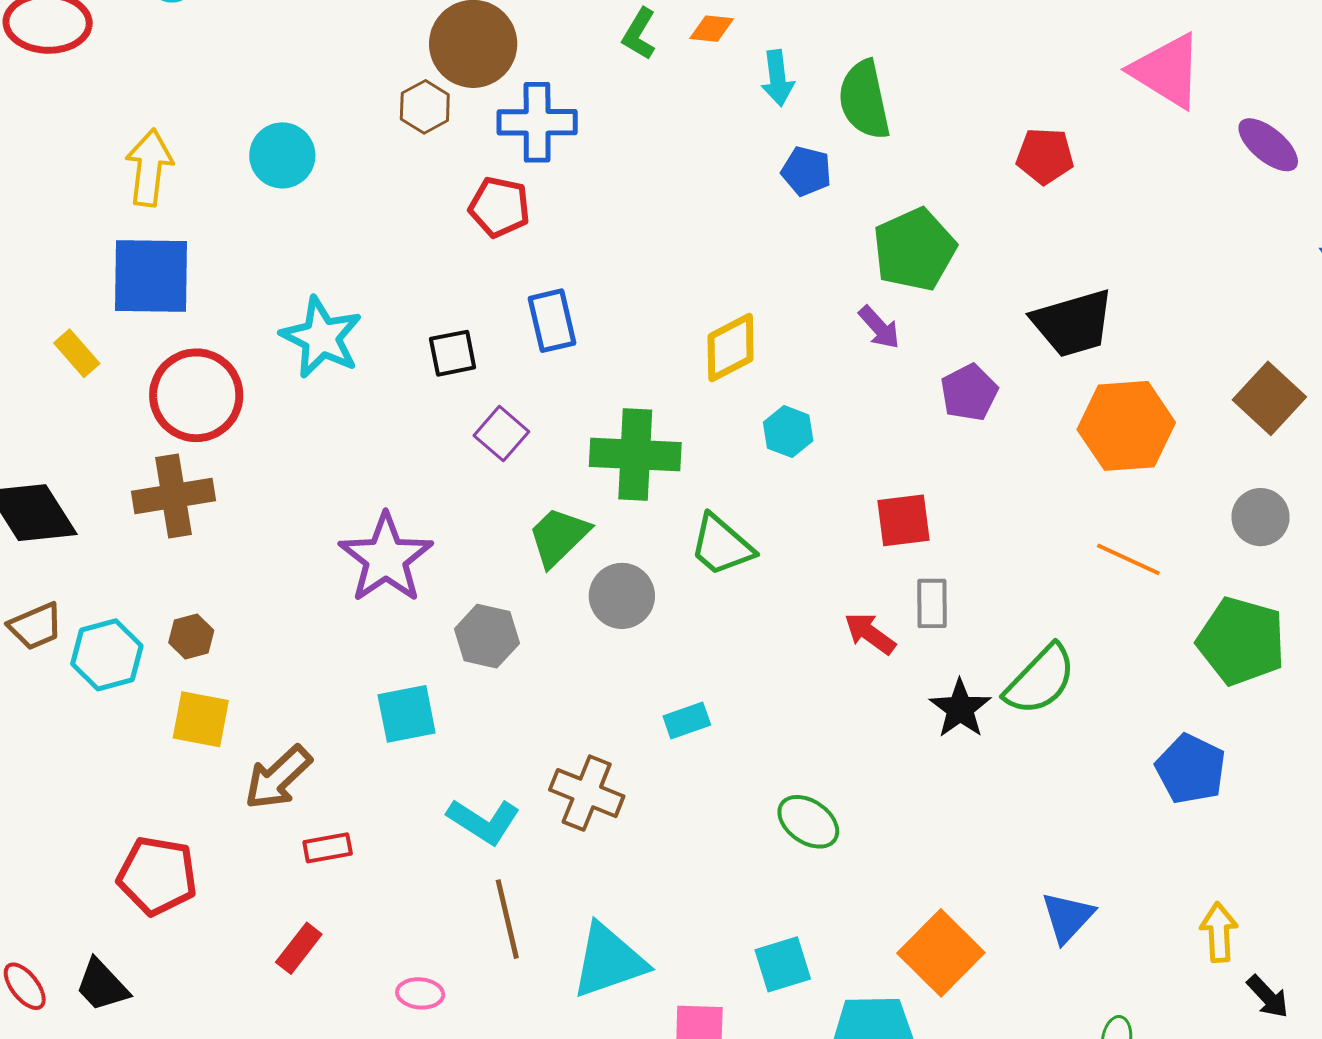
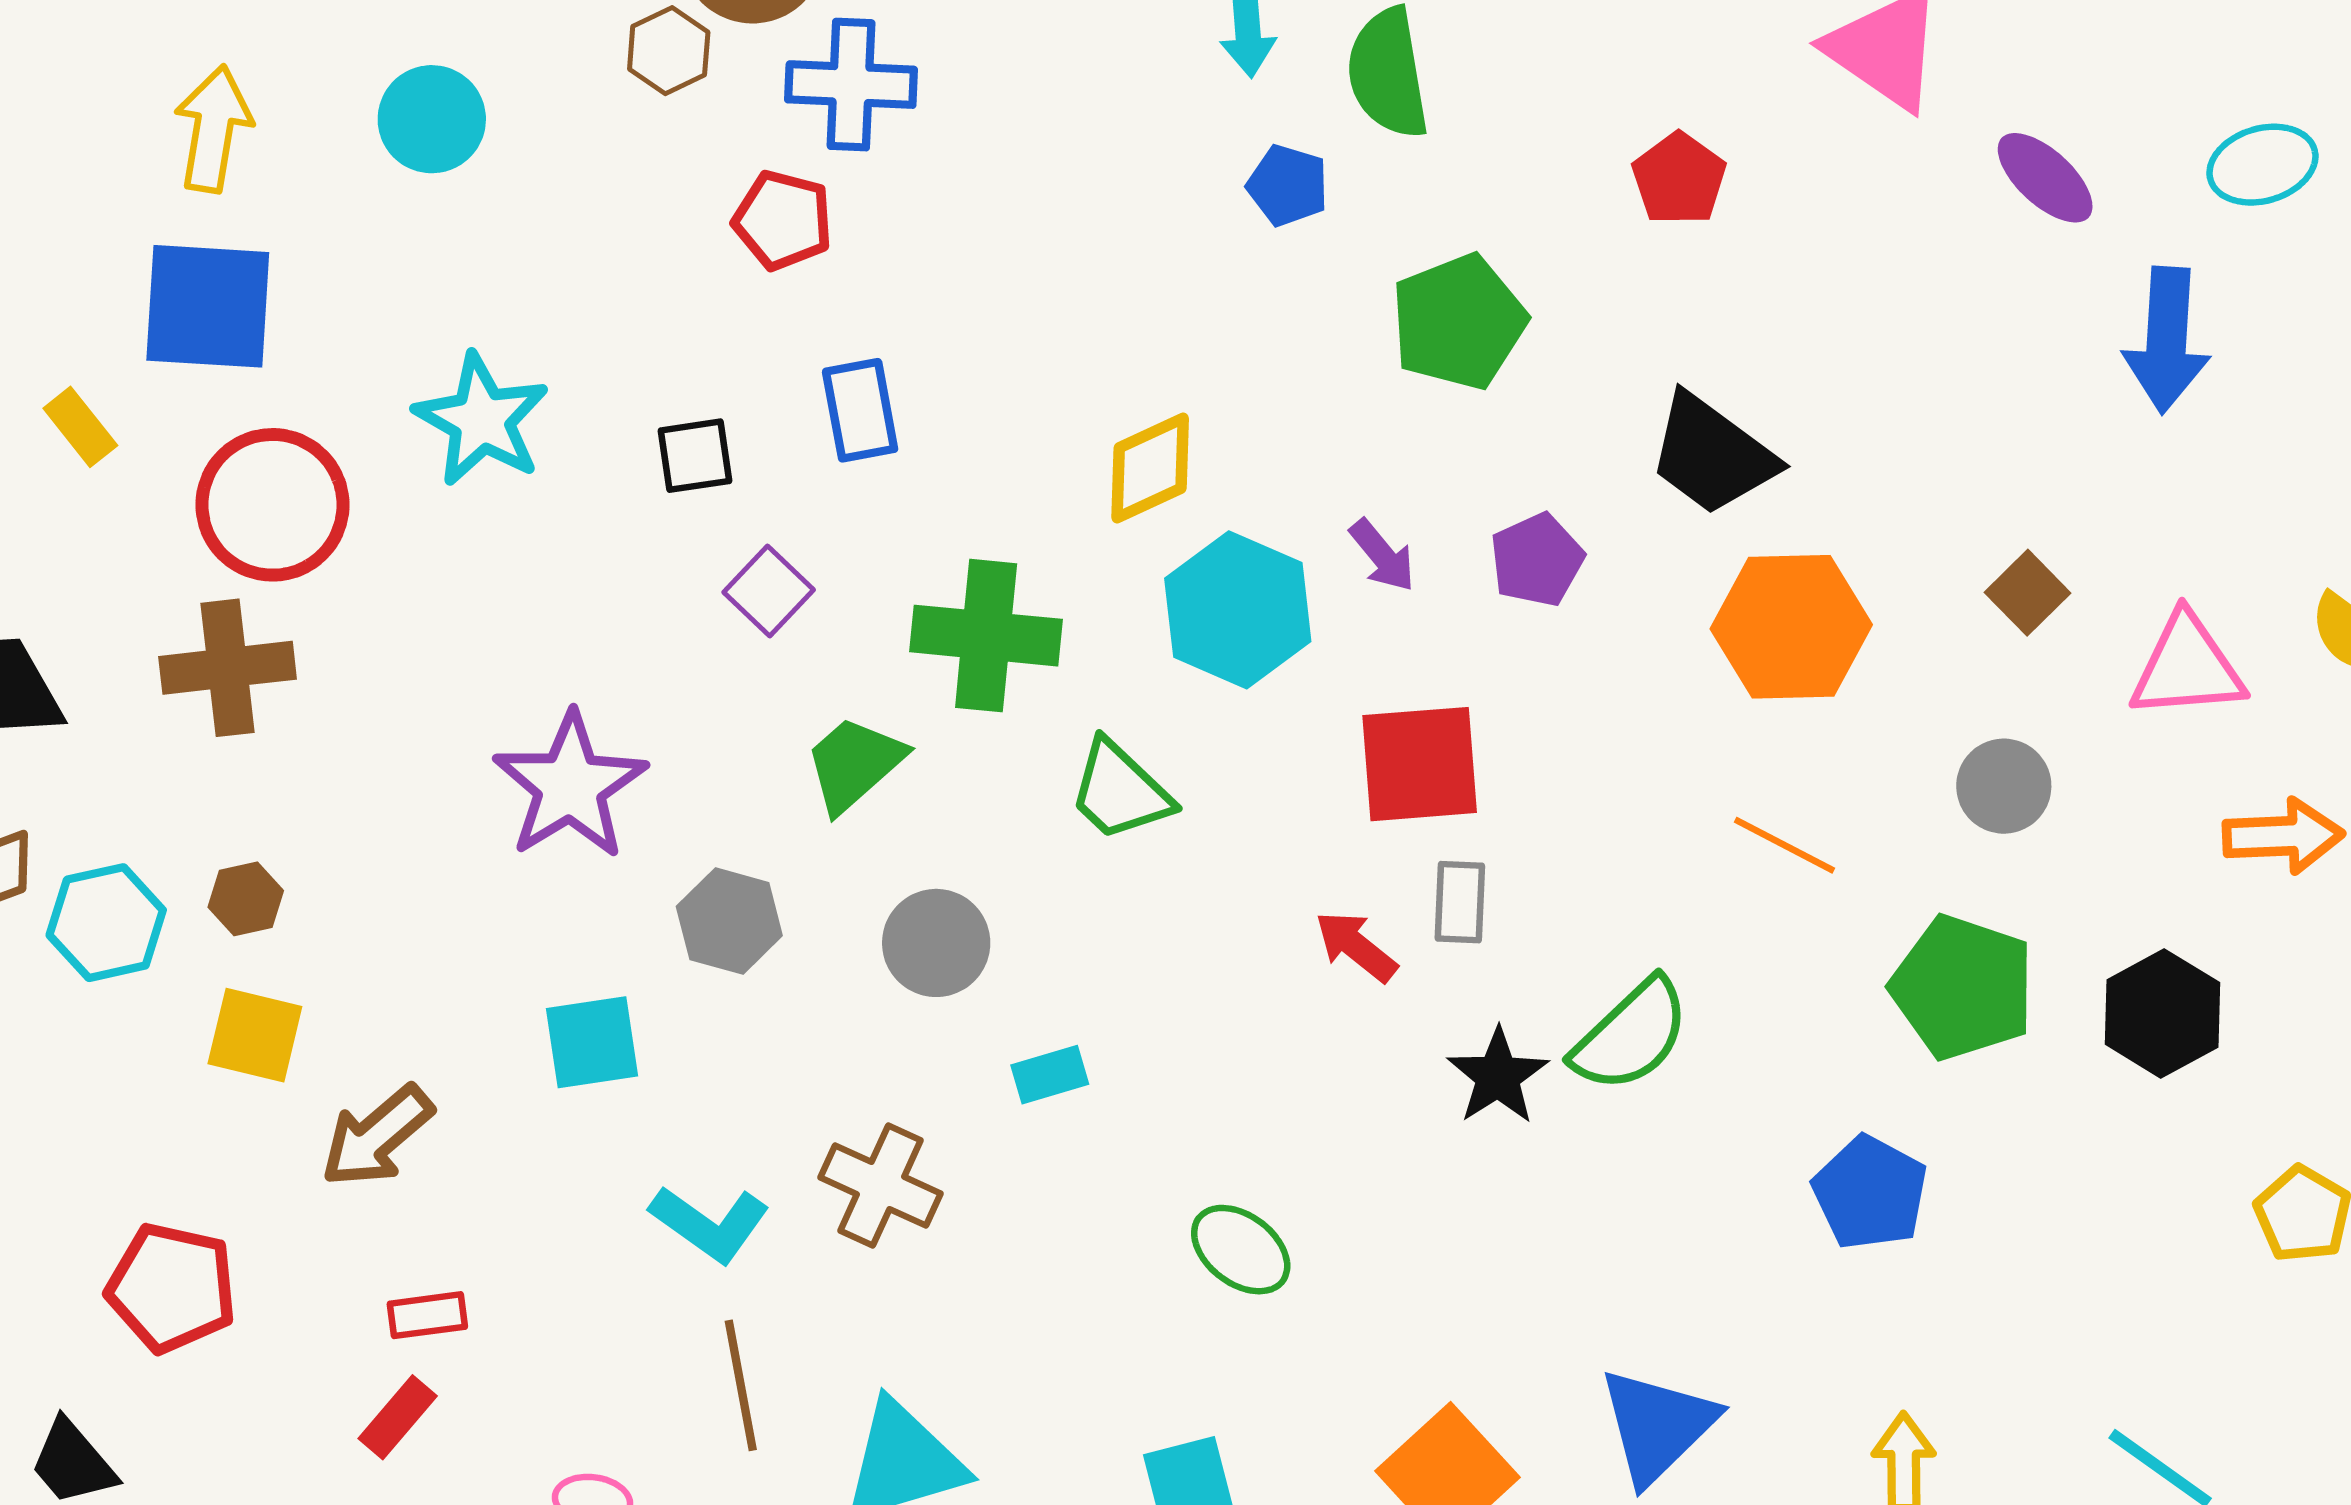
red pentagon: (1045, 156) -> (1679, 179), turned 30
black trapezoid: (1073, 323) -> (1712, 455), turned 50
purple arrow: (879, 327) -> (1382, 555), moved
brown square: (1269, 398) -> (2027, 593), size x0.7
cyan hexagon: (788, 432) -> (1238, 610), size x1.8
red square: (903, 520) -> (1420, 764), size x1.4
gray circle: (622, 596) -> (936, 943), moved
red rectangle: (328, 848) -> (427, 1315), moved
blue triangle: (1068, 917) -> (1657, 1426), size x1.4

